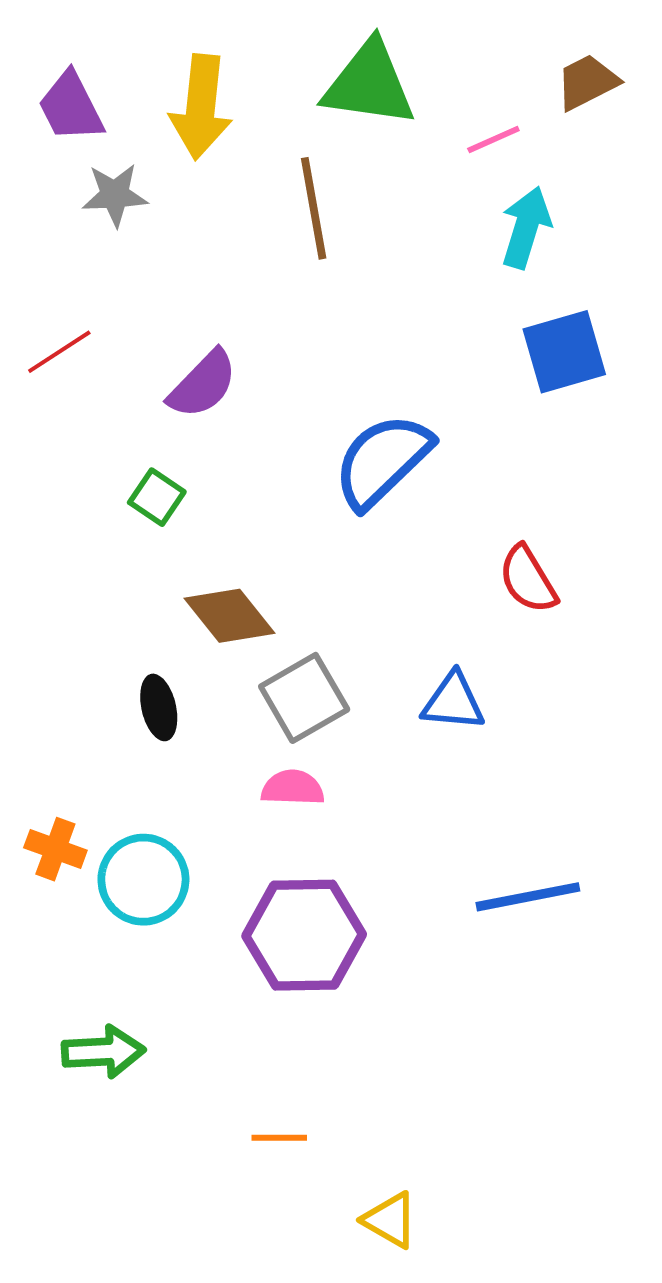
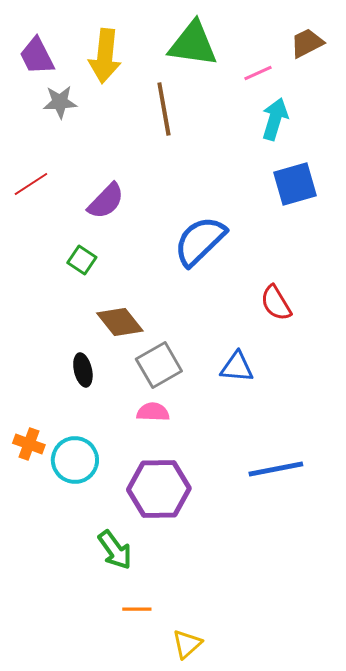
green arrow: (103, 1052) -> (115, 550), moved, turned 57
orange line: (279, 1138) -> (137, 609), moved
yellow triangle: (390, 1220) -> (187, 644), moved, turned 48

